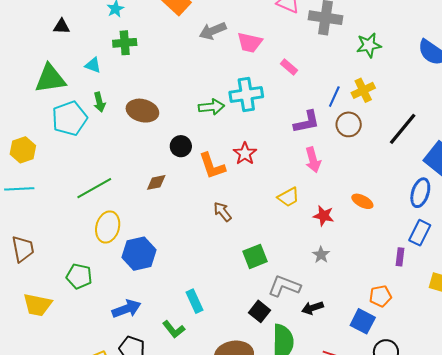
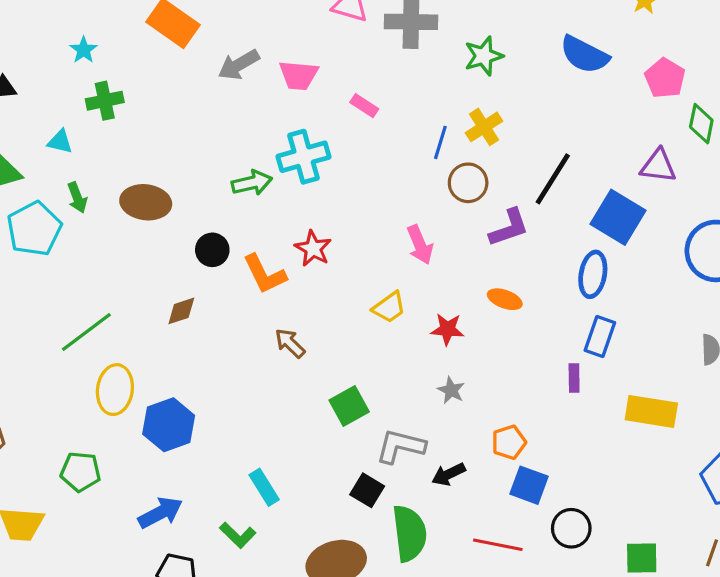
purple L-shape: (307, 122) -> (509, 228), moved
orange pentagon: (380, 296) -> (509, 442), moved

